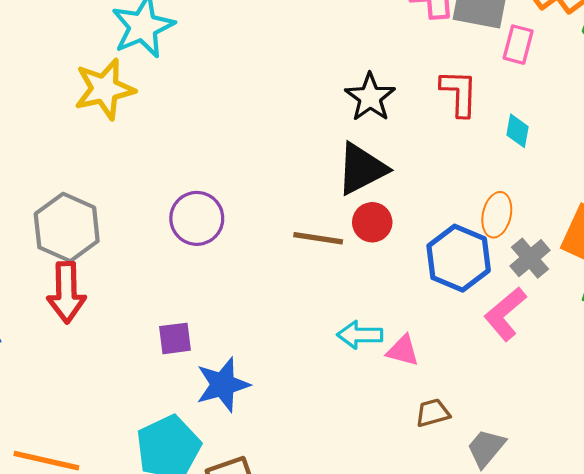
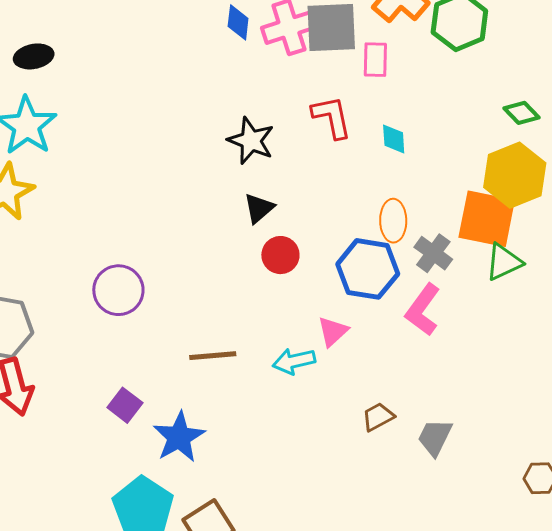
black triangle: (362, 169) -> (259, 208), size x0.6
brown line: (318, 238) -> (213, 356), moved
purple square: (175, 338) -> (125, 405), turned -32
pink triangle: (403, 351) -> (333, 331), moved, turned -44

